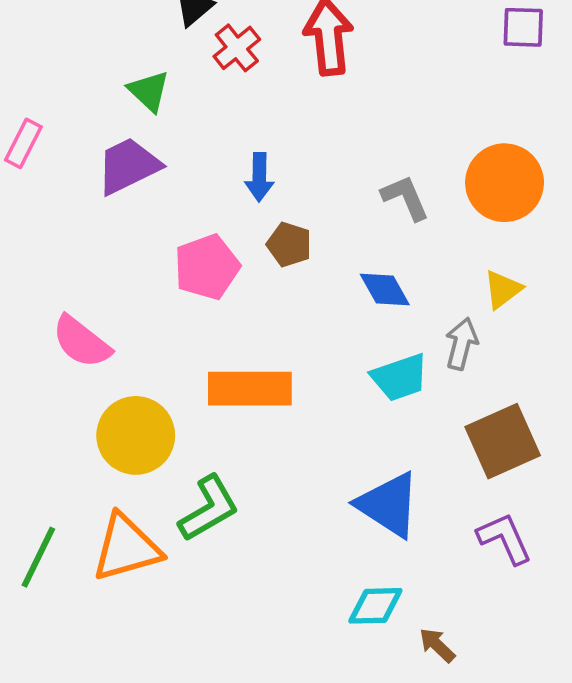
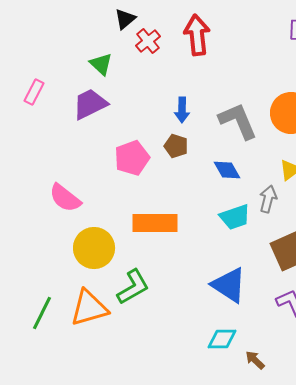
blue arrow: (259, 177) -> (182, 110), moved
gray L-shape: (405, 198) -> (238, 121), size x1.5

